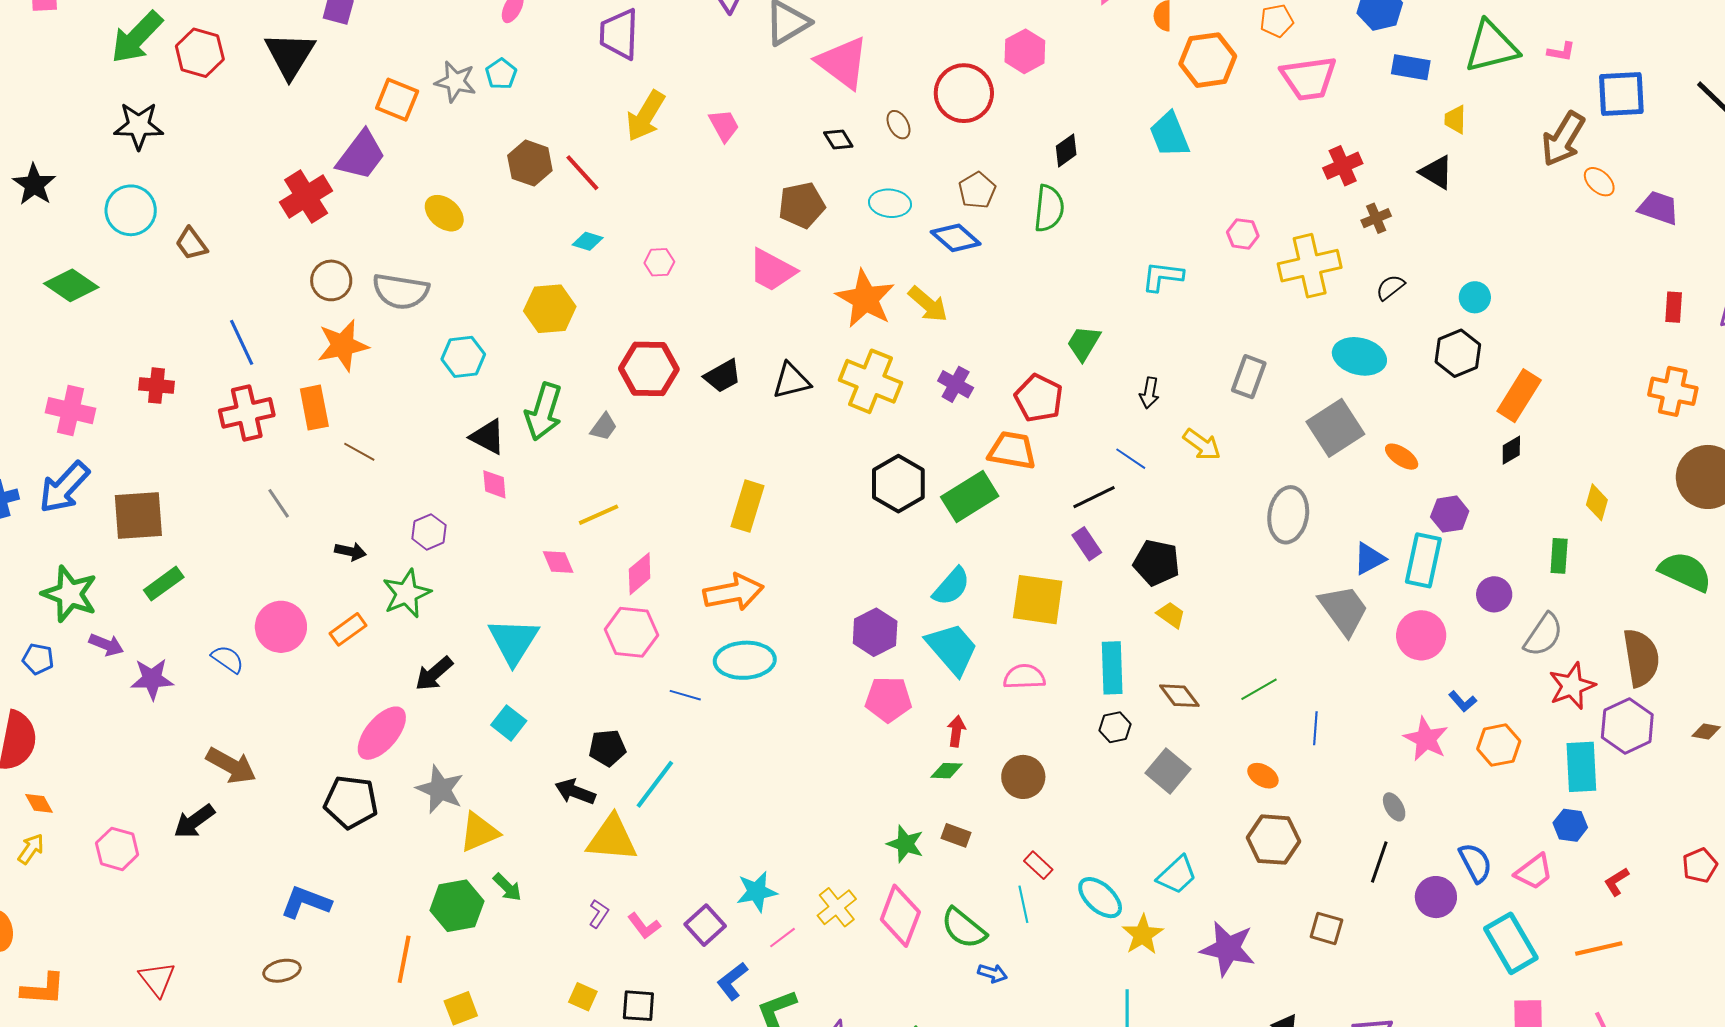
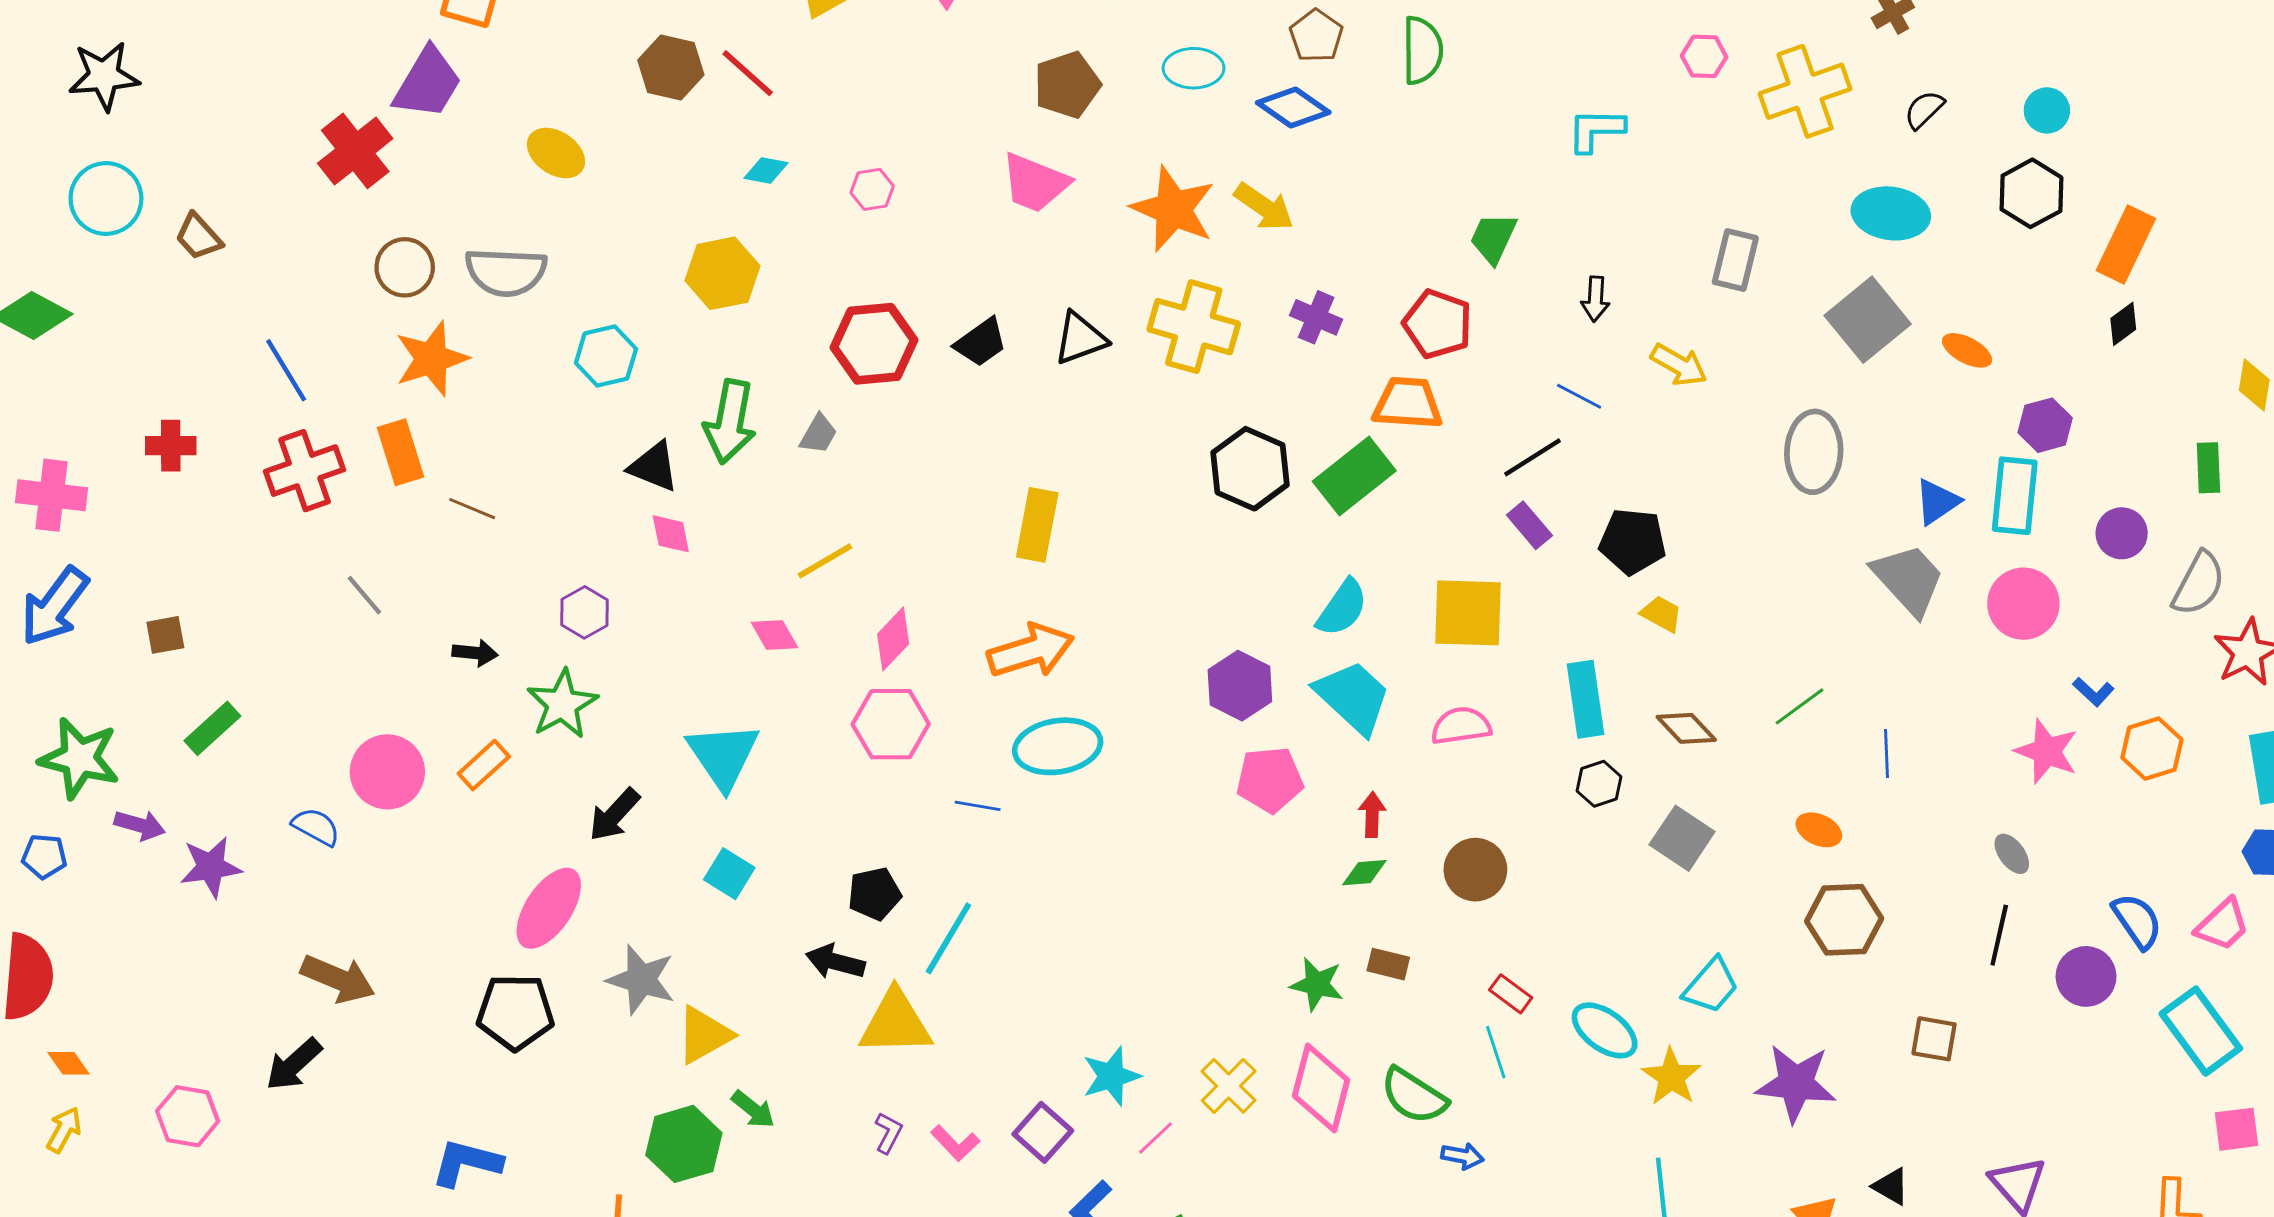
brown square: (138, 516) -> (165, 635), size x0.5

